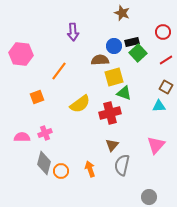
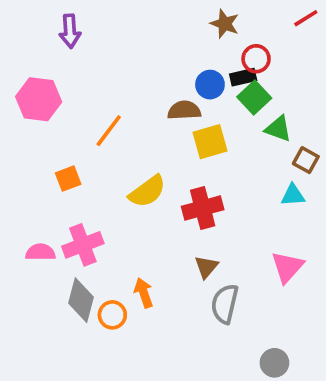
purple arrow: (73, 32) -> (70, 31), moved
red circle: (163, 32) -> (256, 59), moved
red line: (166, 60) -> (306, 18), moved
green triangle: (124, 93) -> (278, 129), moved
pink cross: (45, 133) -> (83, 245), size x1.5
orange arrow: (90, 169) -> (144, 293), moved

